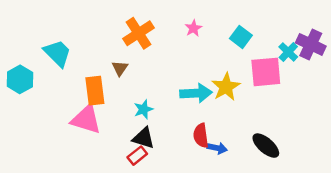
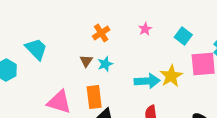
orange cross: (139, 33) -> (101, 33), size x0.7
orange rectangle: (95, 91) -> (94, 97), moved
cyan star: (144, 109) -> (105, 64), moved

